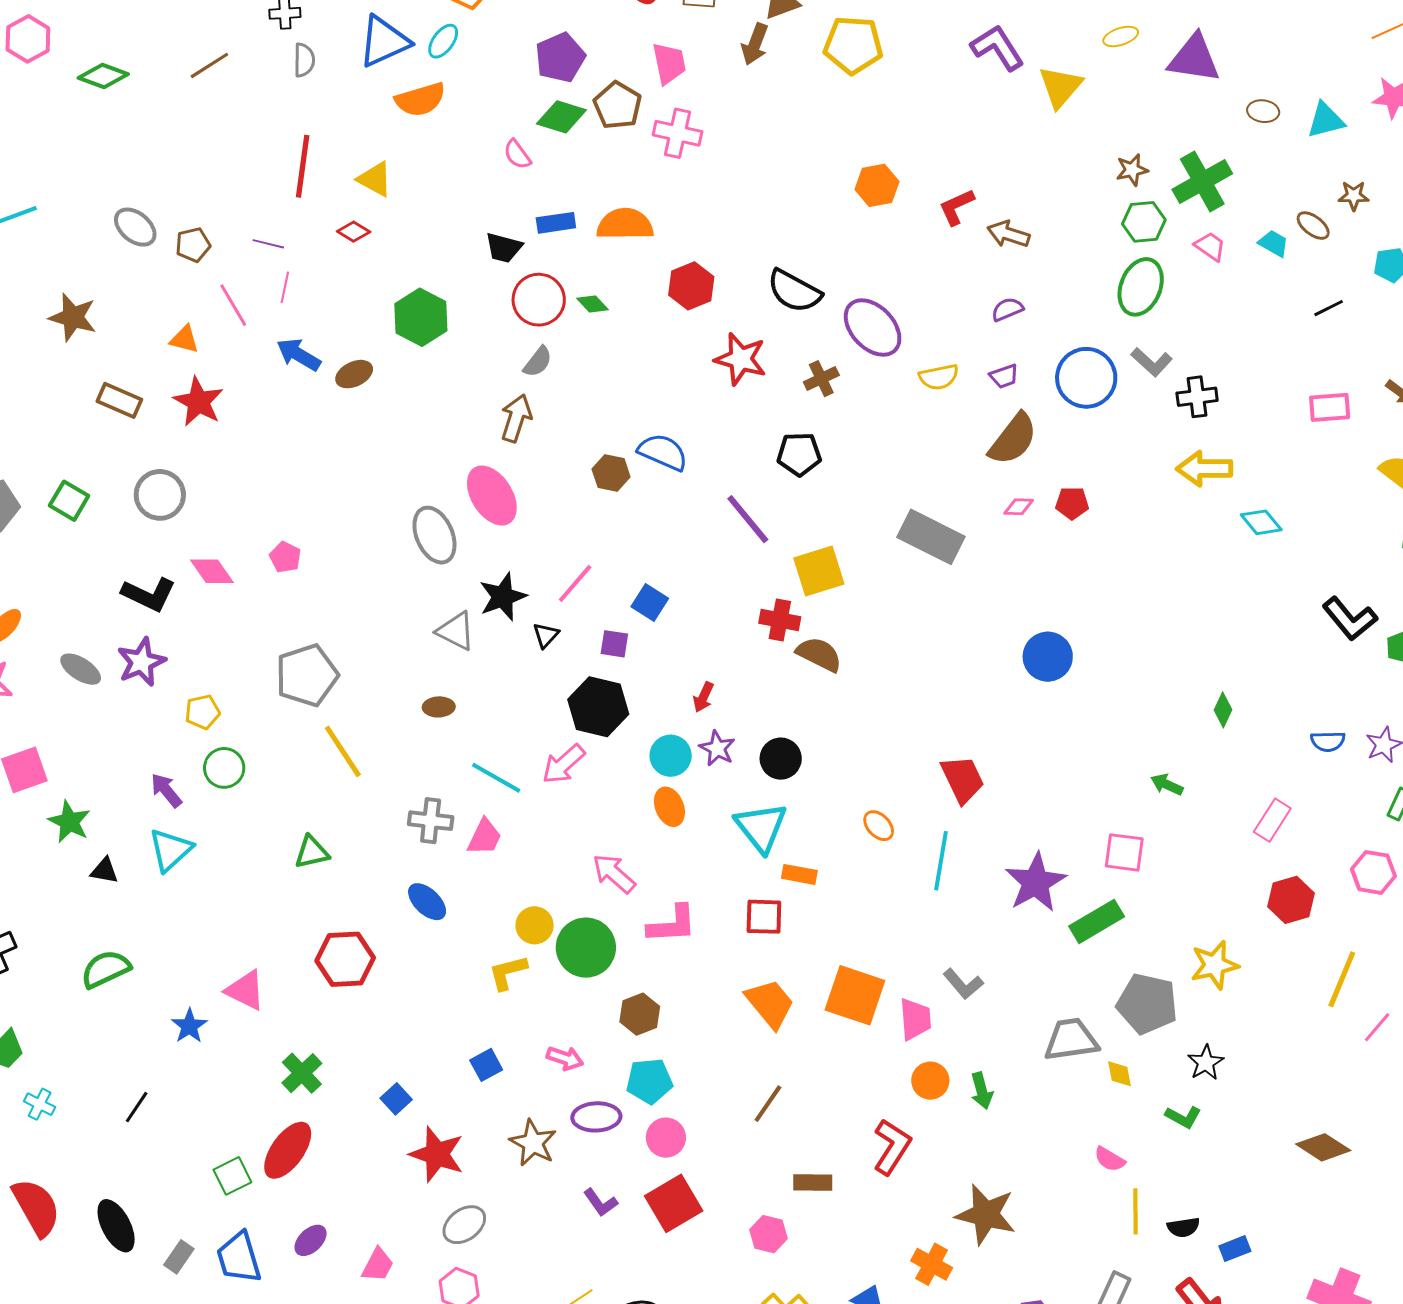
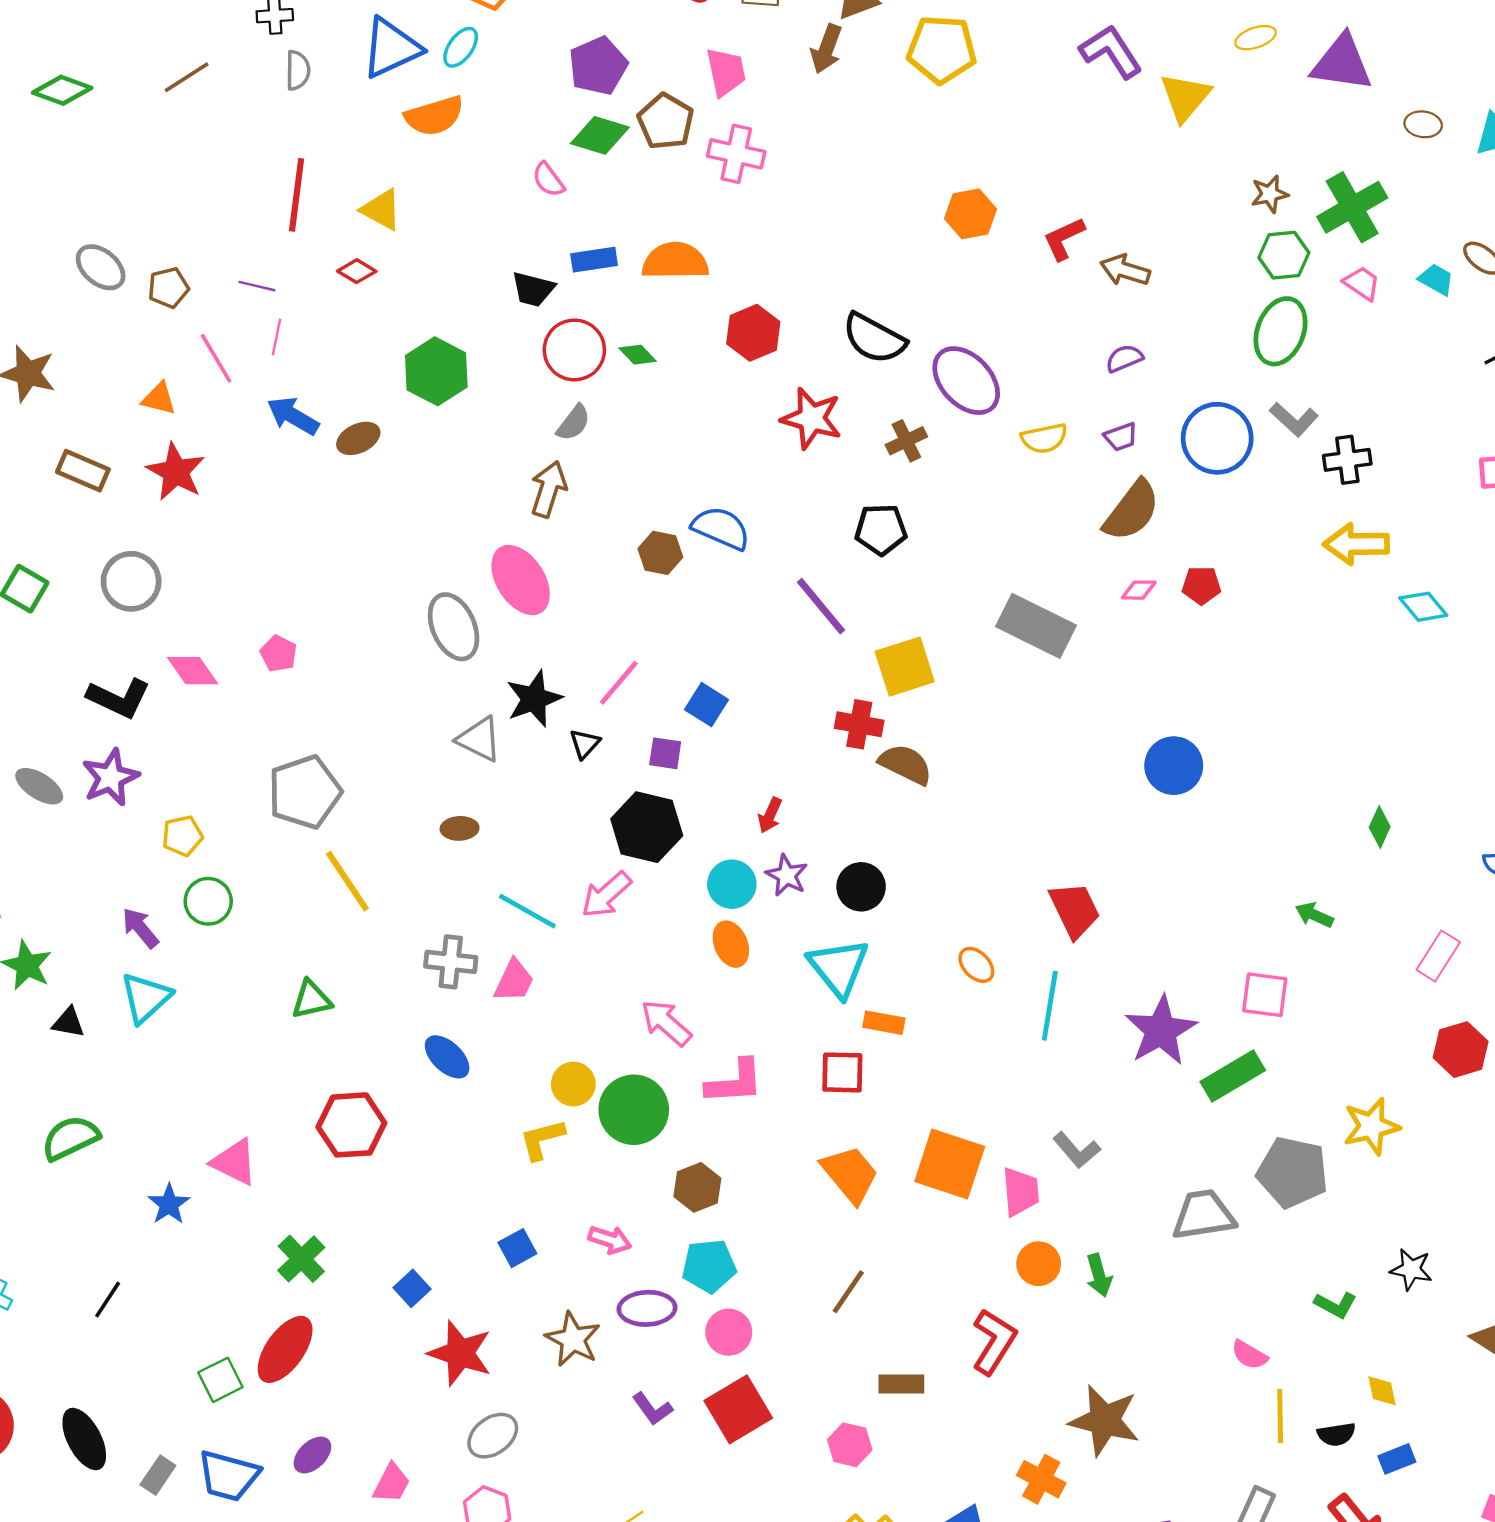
black star: (1206, 1063) -> (1411, 1269), moved, turned -30
yellow diamond: (1119, 1074) -> (1382, 1391), moved
blue trapezoid: (239, 1258) -> (229, 1476), turned -58

